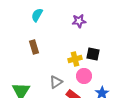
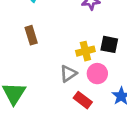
gray triangle: (56, 82) -> (68, 74), moved

